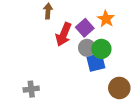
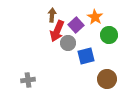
brown arrow: (48, 11) -> (52, 15), moved
gray circle: (87, 48) -> (68, 43), moved
green circle: (101, 49) -> (109, 35), moved

